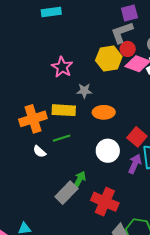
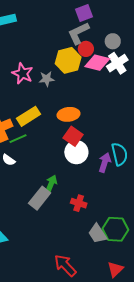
gray star: (84, 91) -> (47, 79), moved
yellow rectangle: (64, 110) -> (29, 116), turned -30
red square: (137, 137) -> (73, 136), moved
green line: (62, 138) -> (18, 139), moved
red cross: (105, 202) -> (79, 203), size x0.6

